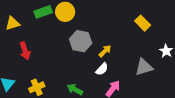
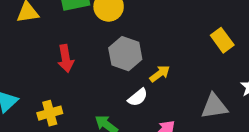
red arrow: (25, 51) -> (66, 59), moved
white semicircle: (102, 69) -> (138, 97), moved

